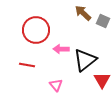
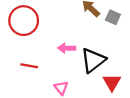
red circle: (36, 30) -> (24, 21), moved

